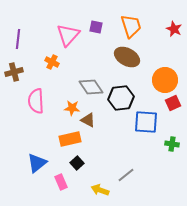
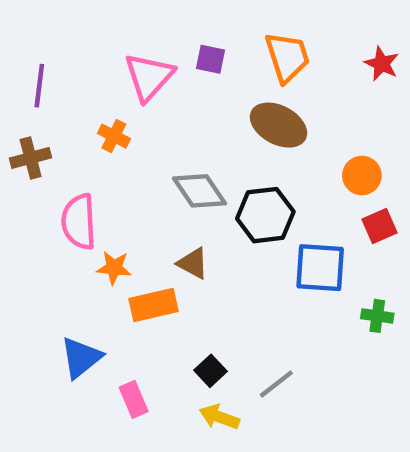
orange circle: (165, 80) -> (362, 176), size x0.7
orange star: (72, 108) -> (114, 268), moved
black square: (77, 163) -> (210, 371), moved

